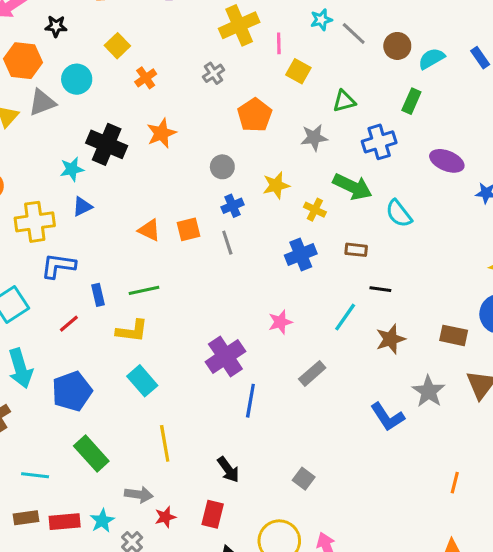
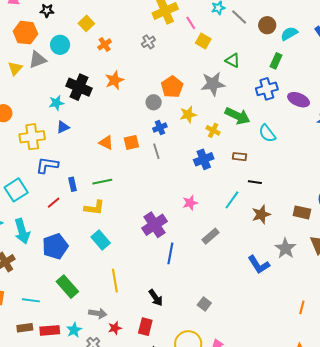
pink line: (279, 43) -> (191, 23), turned -32
green triangle: (344, 101) -> (233, 61), turned 42
orange pentagon: (255, 115) -> (172, 87), moved
gray star: (314, 138) -> (213, 84), size x1.4
blue cross: (379, 142) -> (267, 89), moved

